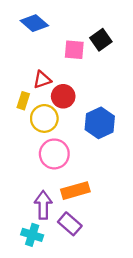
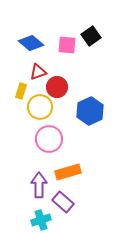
blue diamond: (34, 23) -> (31, 43), moved
cyan cross: (32, 235) -> (41, 220), moved, turned -36

